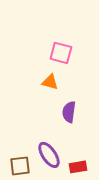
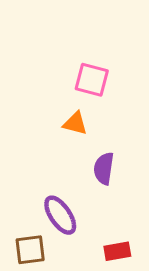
purple ellipse: (49, 155) -> (60, 215), moved

